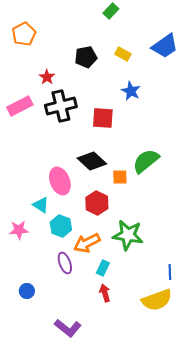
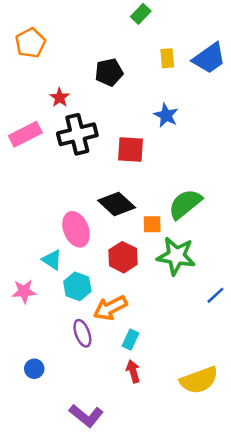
yellow rectangle: (123, 54) -> (167, 58), moved, turned 56
green star: (128, 235) -> (176, 256), moved
blue line: (170, 272) -> (215, 295), moved, turned 49

